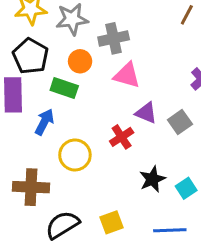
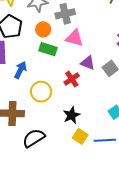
green rectangle: (64, 88) -> (48, 49), moved
black star: (152, 179) -> (72, 115), moved
yellow square: (112, 222) -> (80, 136), moved, turned -35

